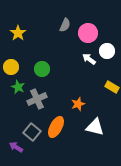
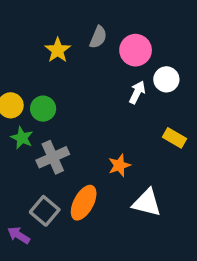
yellow star: (18, 33) -> (58, 50), moved
white arrow: (89, 59) -> (137, 92), turned 80
green circle: (42, 69) -> (43, 109), moved

